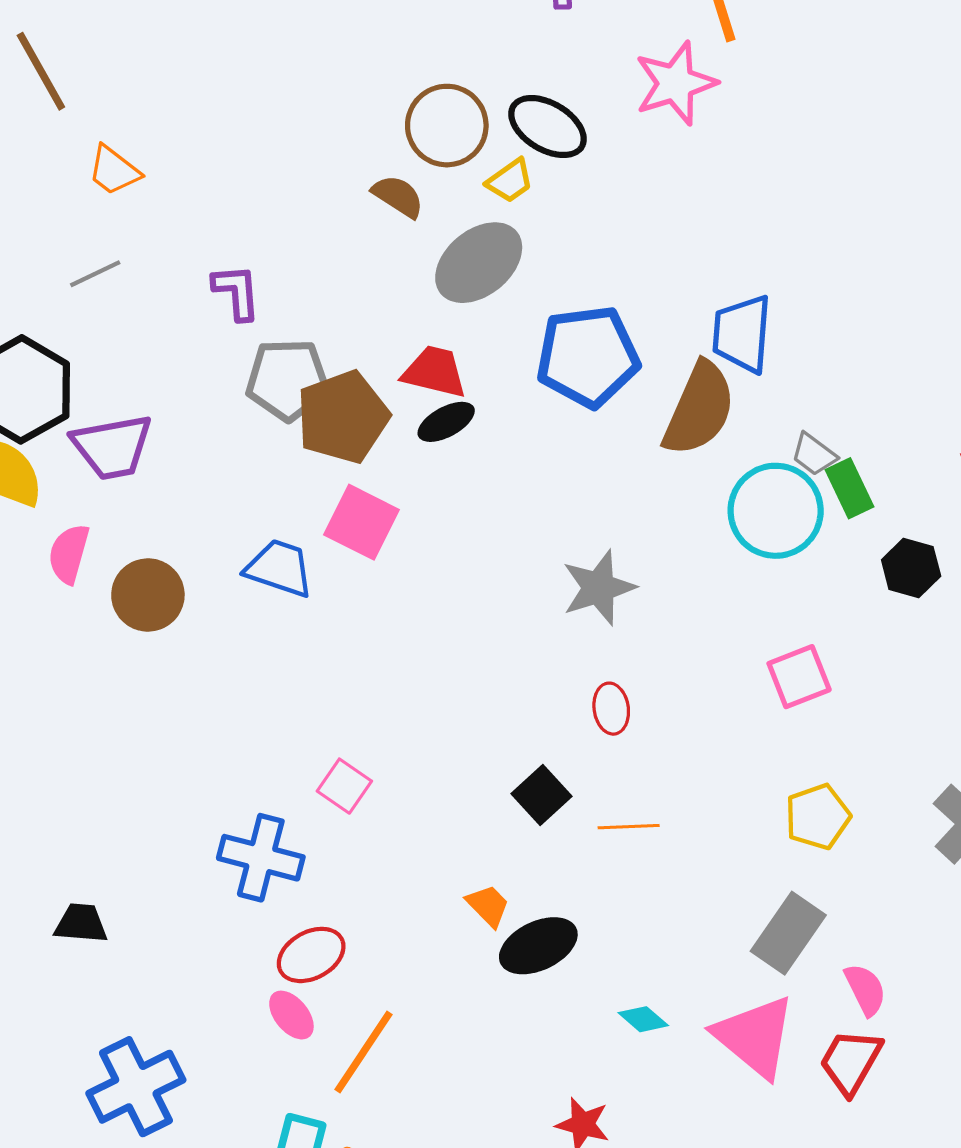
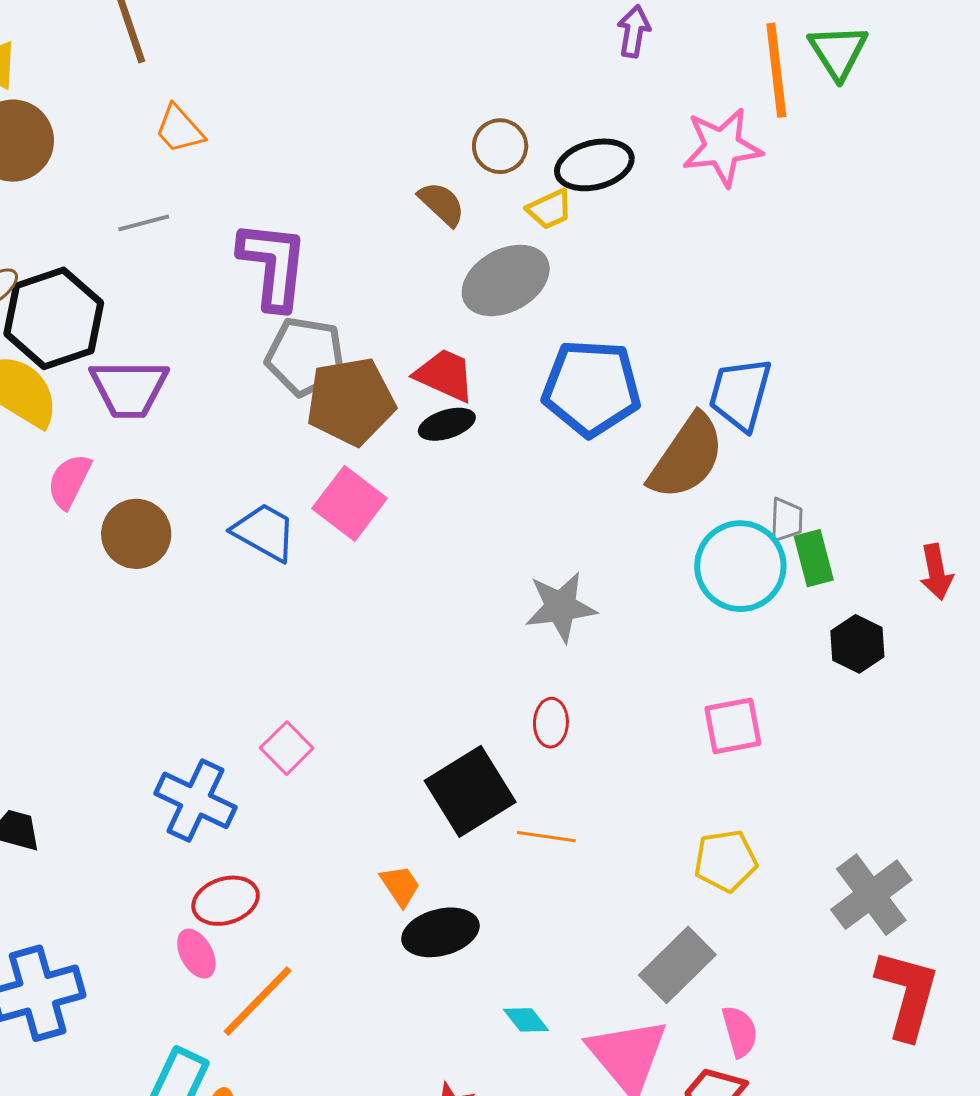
brown circle: (447, 126) -> (500, 146), size x0.7
black ellipse: (547, 127) -> (594, 165), turned -56
purple L-shape: (237, 292) -> (273, 265), size x1.6
gray trapezoid: (814, 454) -> (786, 520), turned -135
black square: (541, 795) -> (470, 791), size x1.6

